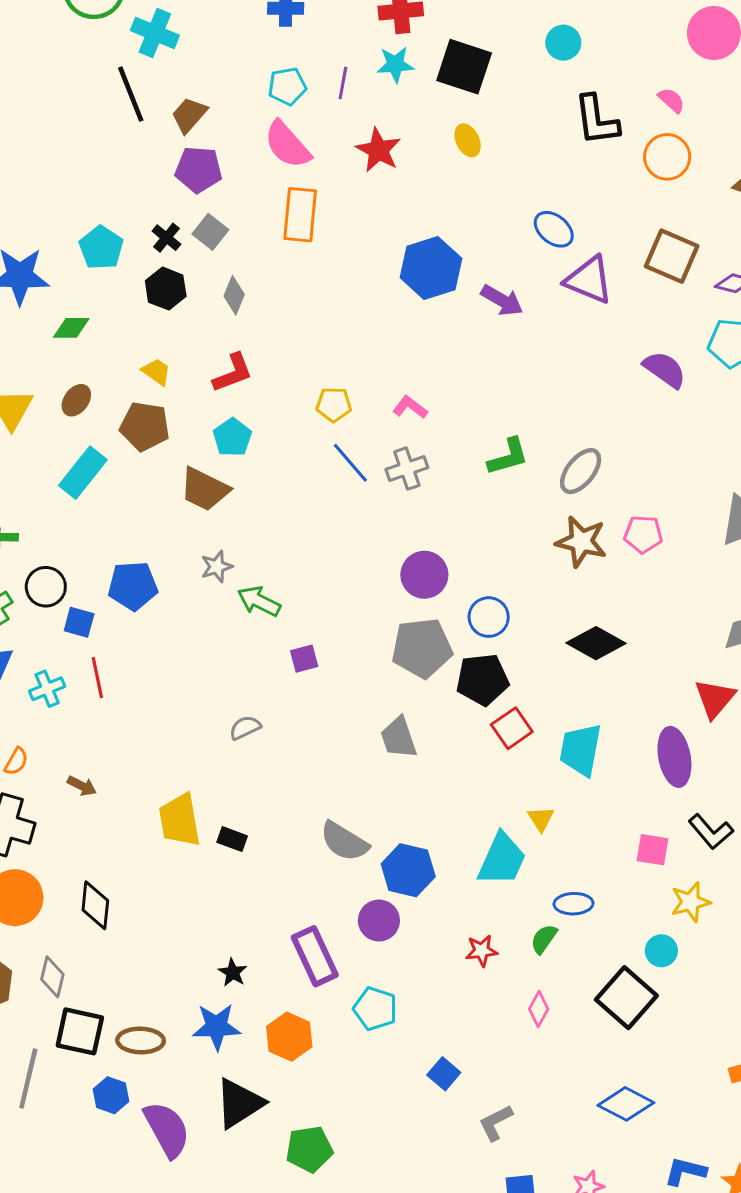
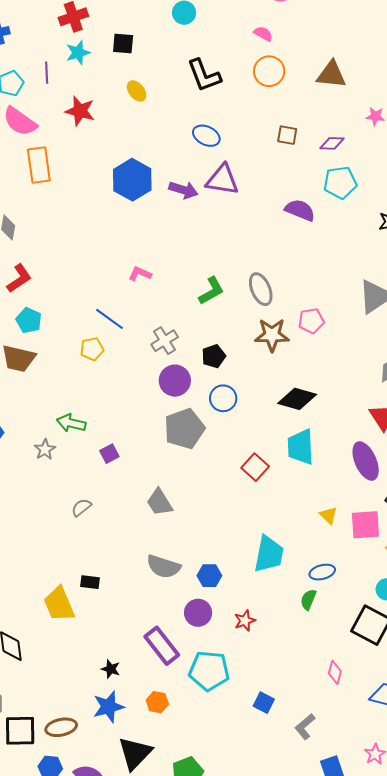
black square: (464, 67) -> (123, 43), size x0.6
black L-shape: (596, 120) -> (204, 75), moved
brown square: (672, 256) -> (287, 135), size x0.6
purple triangle: (589, 280) -> (222, 180), moved
yellow pentagon: (334, 405) -> (92, 349), moved
gray cross: (407, 469) -> (165, 341), moved
gray ellipse: (581, 471) -> (261, 289), turned -48
gray star: (217, 567) -> (45, 449), moved
black pentagon: (482, 680) -> (214, 356), moved, size x0.7
gray trapezoid: (399, 738) -> (159, 502), moved
cyan trapezoid: (581, 750) -> (301, 447), moved
yellow triangle: (541, 819) -> (329, 515), moved
yellow trapezoid: (180, 820) -> (59, 604), moved
pink square: (652, 850) -> (365, 525), size x1.4
blue hexagon: (408, 870) -> (209, 576), size x0.7
red star: (482, 951) -> (245, 621), moved
cyan pentagon: (375, 1009) -> (209, 671), size x1.4
pink diamond: (539, 1009) -> (335, 672), moved
orange hexagon: (289, 1037) -> (157, 702), size x0.7

